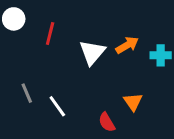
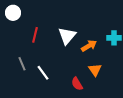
red line: (50, 33) -> (35, 35), moved
orange arrow: (127, 45) -> (89, 46), moved

